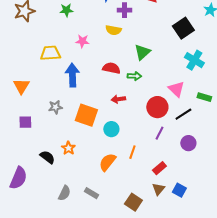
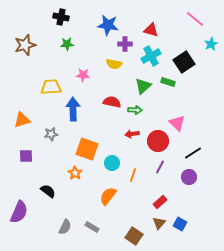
cyan cross: (194, 60) -> (151, 56), moved, turned 30
orange triangle: (21, 86) -> (22, 120), turned 42
green rectangle: (204, 97) -> (168, 82), moved
red arrow: (118, 99) -> (132, 134), moved
gray star: (55, 107) -> (51, 134), moved
black line: (183, 114) -> (193, 153), moved
orange star: (68, 148) -> (75, 173), moved
orange line: (132, 152) -> (133, 175), moved

